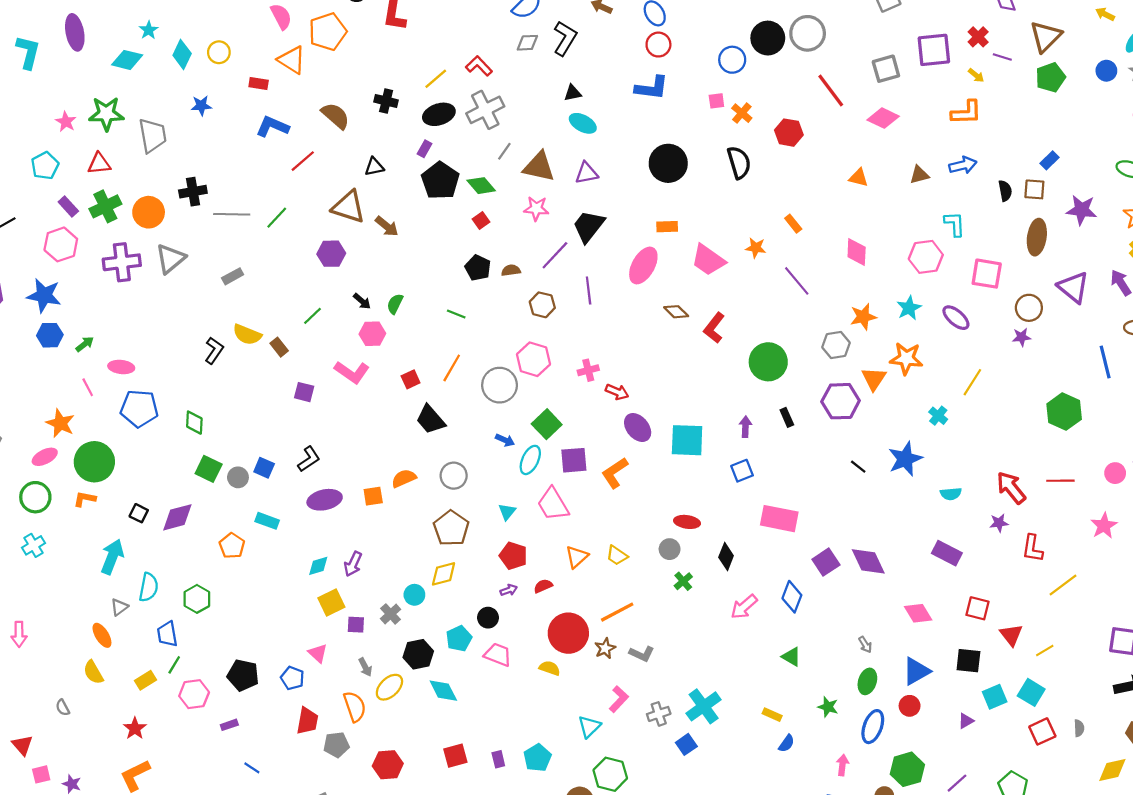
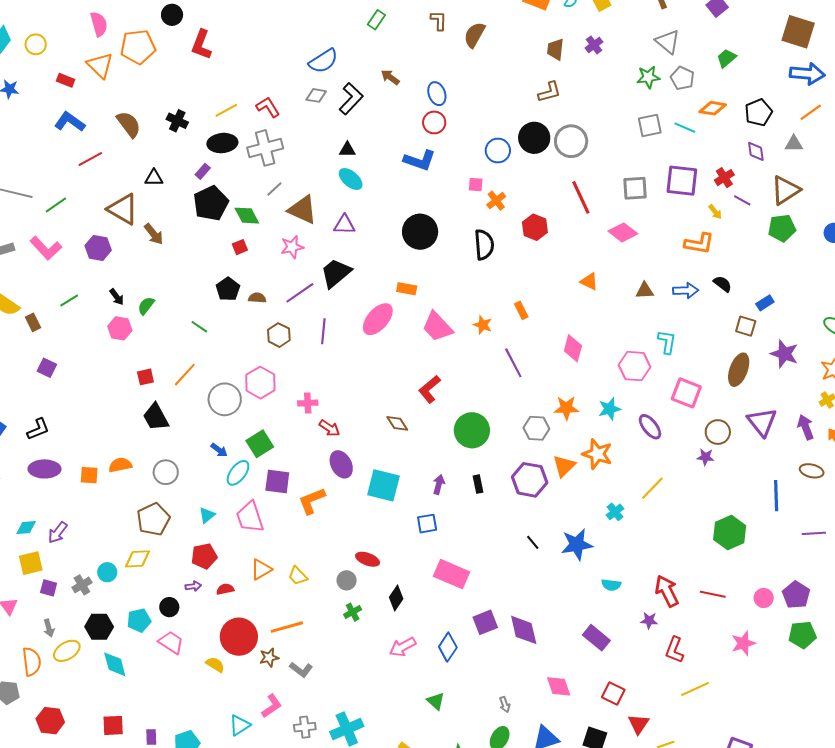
black semicircle: (1005, 191) -> (723, 284), moved, turned -54
pink star: (536, 208) -> (292, 247), turned -30
brown diamond: (676, 312) -> (397, 423), moved
pink L-shape: (352, 372) -> (46, 248), moved
red pentagon: (513, 556) -> (204, 556), turned 30

